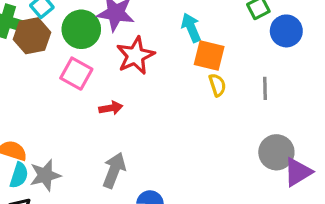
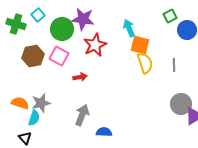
brown hexagon: (32, 36) -> (33, 56), moved
yellow semicircle: (217, 85) -> (145, 63), size x1.5
cyan semicircle: (19, 175) -> (34, 118), moved
gray star: (45, 175) -> (41, 103), moved

